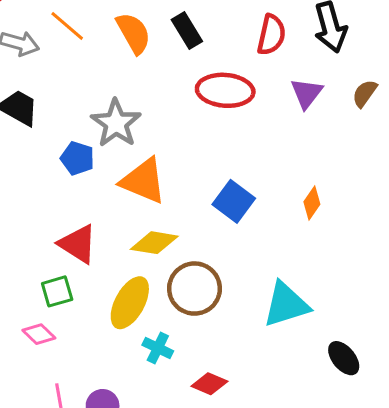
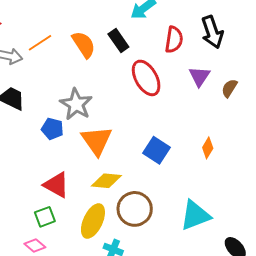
orange line: (67, 26) -> (40, 43), turned -70
red ellipse: (225, 90) -> (146, 78), turned 60
brown semicircle: (365, 93) -> (229, 88), moved
orange triangle: (143, 181) -> (97, 141), turned 36

